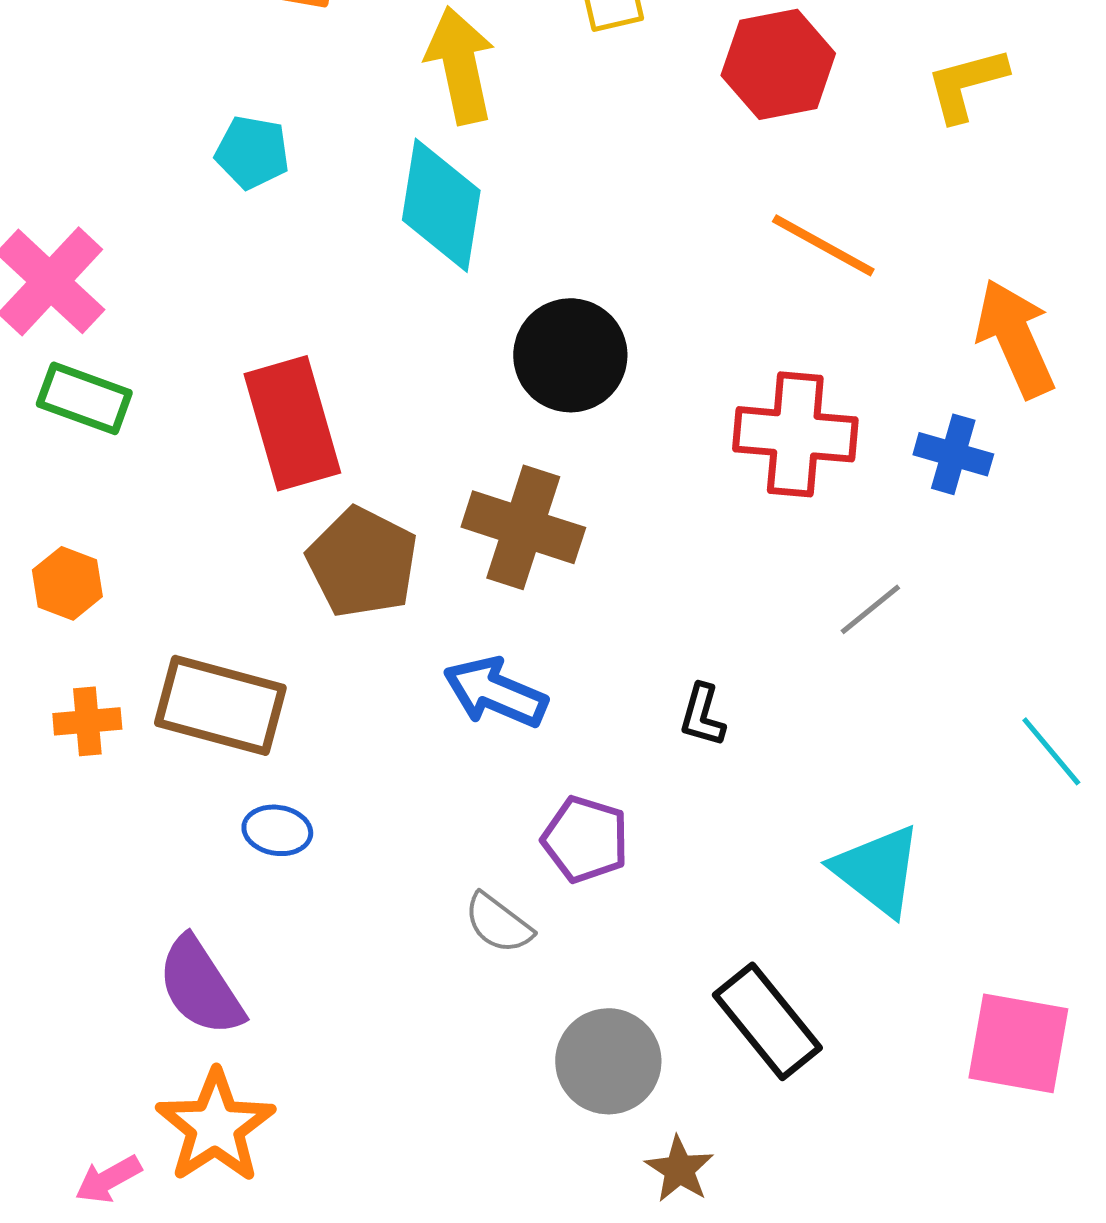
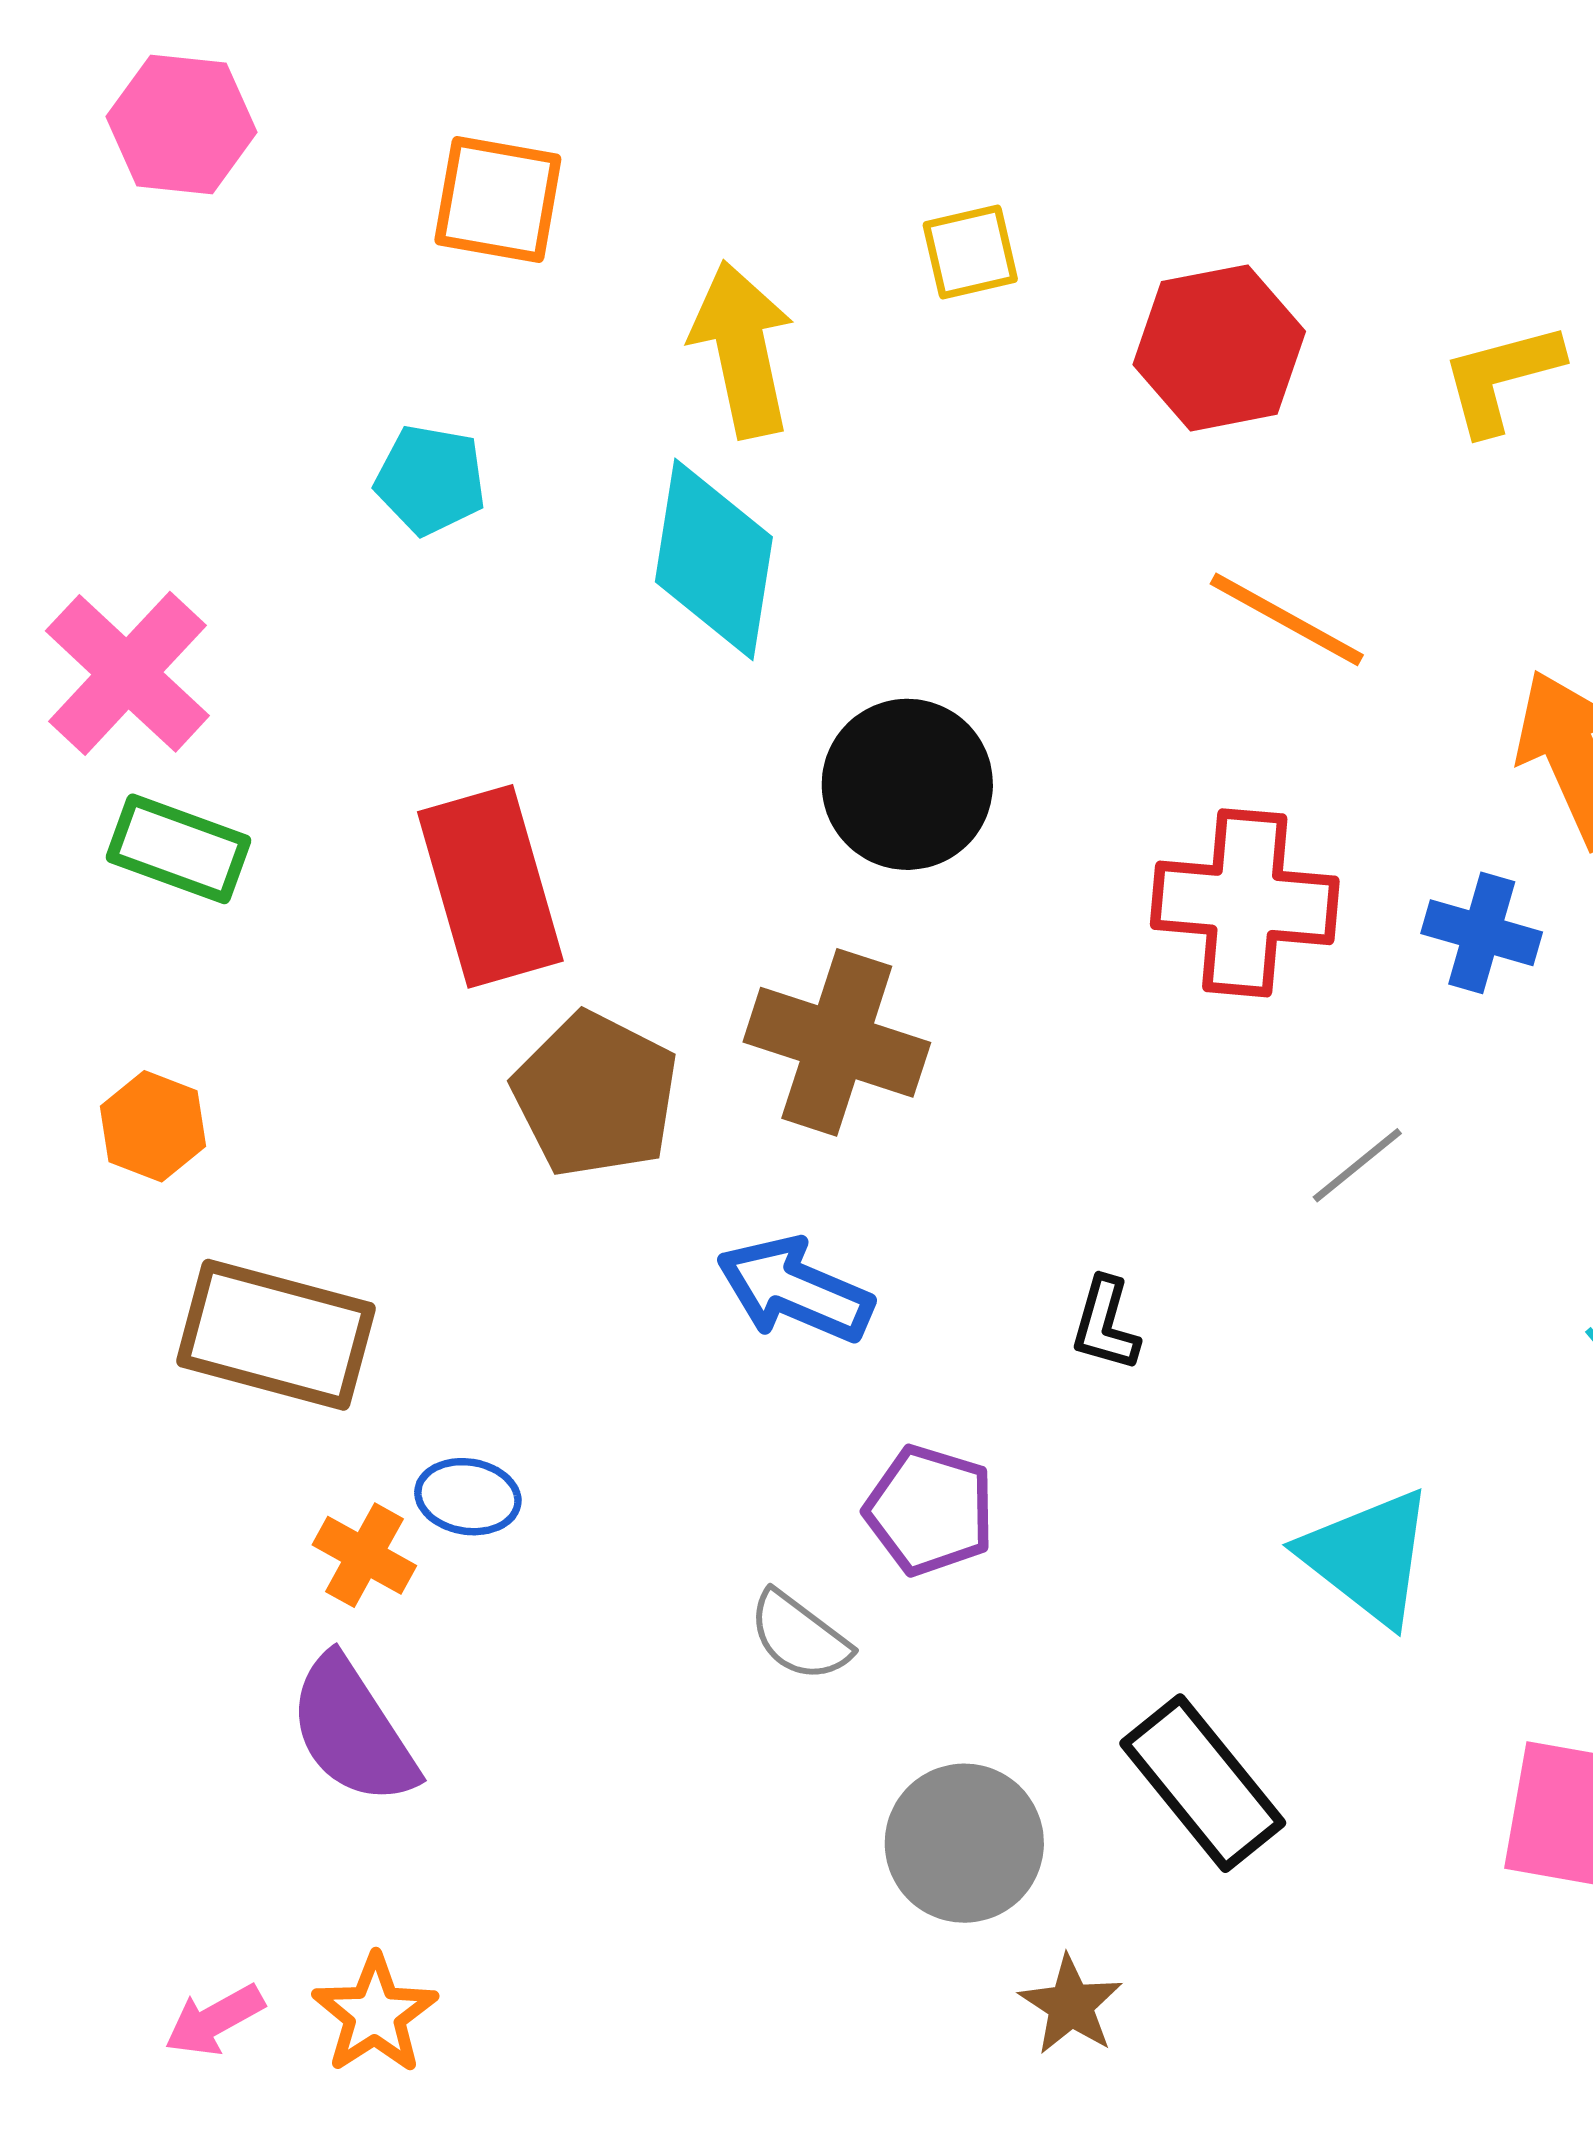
brown rectangle: (220, 705) -> (276, 1335), moved
orange cross: (87, 721) -> (364, 1555), moved, turned 34
orange star: (215, 1126) -> (375, 2014), moved, size x0.7

